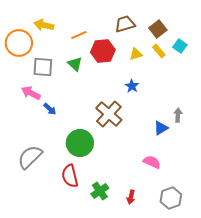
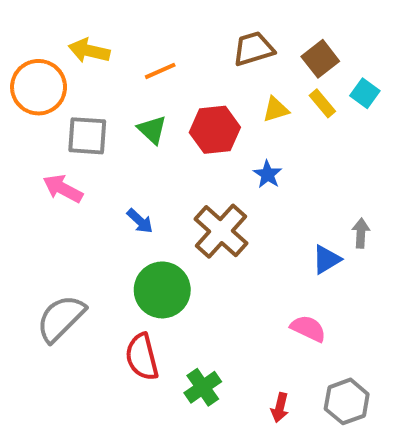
red hexagon: (103, 51) -> (215, 130), moved
blue arrow: (50, 109) -> (140, 221), moved
red arrow: (131, 197) -> (280, 408), moved

